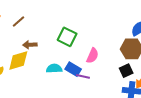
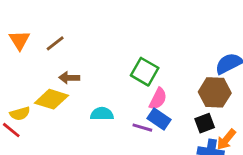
green square: (67, 37) -> (145, 72), moved
yellow diamond: (18, 60) -> (51, 99), turned 30
blue rectangle: (73, 69) -> (159, 119), moved

